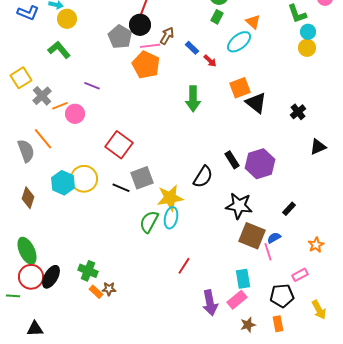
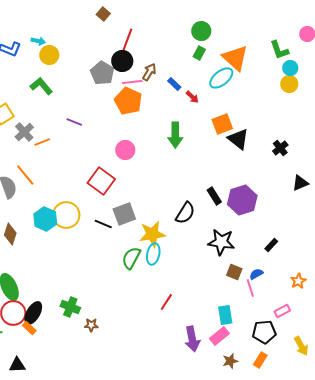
orange triangle: (253, 22) -> (235, 58), size x1.8
pink circle: (75, 114) -> (125, 150), moved
brown square: (252, 236) -> (234, 272), size x0.6
orange rectangle: (96, 292) -> (29, 328), moved
orange rectangle: (278, 324) -> (260, 360), turned 42

